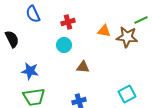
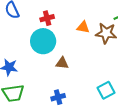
cyan circle: (64, 45) -> (43, 41), size x1.6

